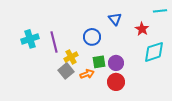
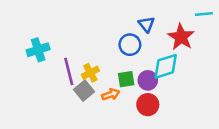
red star: (142, 29) -> (181, 37), size x1.5
blue circle: (92, 37) -> (130, 45), moved
purple line: (54, 42) -> (69, 71), moved
cyan diamond: (154, 52) -> (166, 66), moved

